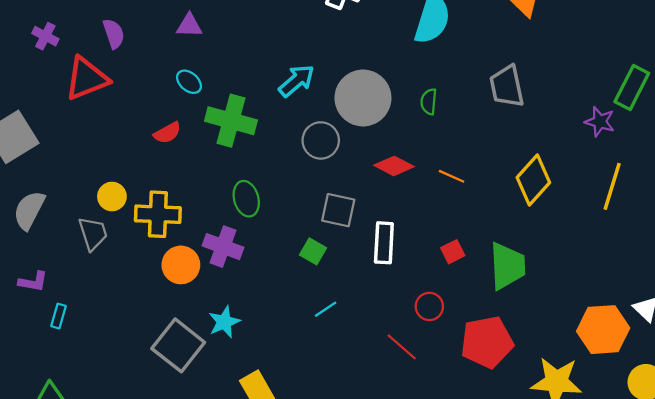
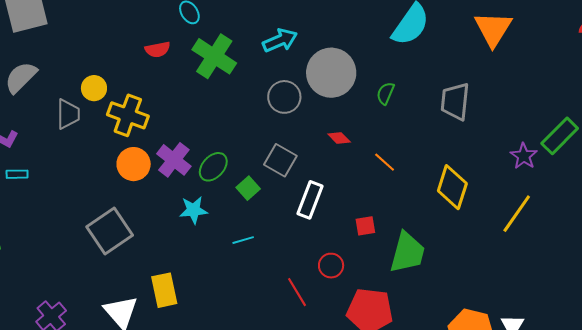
red diamond: (394, 166) -> (339, 138), size x0.7
yellow diamond: (533, 180) -> (452, 187), turned -42
green ellipse: (246, 199) -> (213, 167), moved, turned 40
cyan rectangle: (58, 316) -> (17, 174), turned 55
cyan star: (224, 322) -> (194, 210), moved

